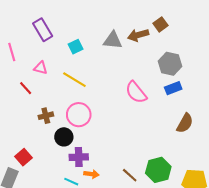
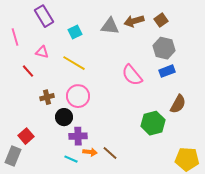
brown square: (160, 24) -> (161, 20), moved
green hexagon: (158, 170) -> (153, 123), moved
brown line: (130, 175) -> (110, 153), moved

